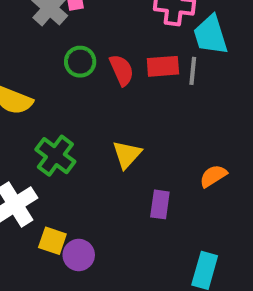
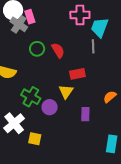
cyan trapezoid: (211, 35) -> (100, 27), turned 45
red rectangle: (163, 66) -> (77, 74), moved
purple circle: (79, 255) -> (50, 107), moved

